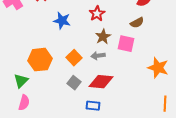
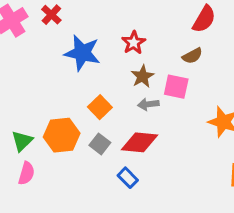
blue star: (62, 21) -> (82, 53), size x1.4
gray arrow: (98, 56) -> (148, 104), moved
orange hexagon: (40, 60) -> (62, 135), moved
blue rectangle: (93, 106) -> (128, 178), turned 40

